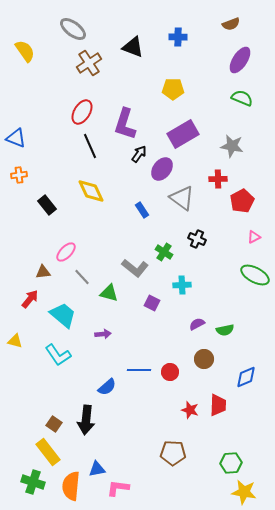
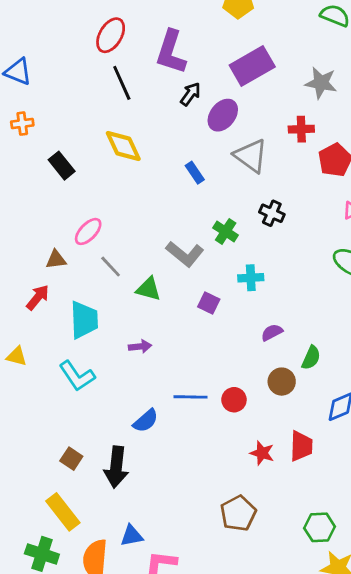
cyan trapezoid: (63, 315) -> (84, 320), turned 48
green semicircle: (225, 330) -> (311, 358), moved, turned -54
brown square: (54, 424) -> (71, 459), moved
brown pentagon: (173, 453) -> (238, 513), turned -30

